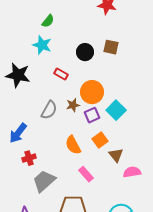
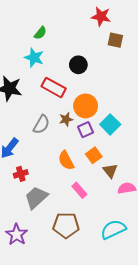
brown square: (111, 47) -> (115, 40), moved
red rectangle: (61, 74) -> (54, 87), size x1.6

